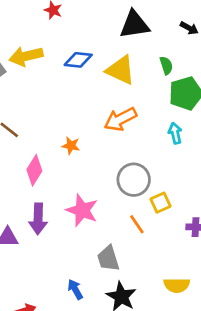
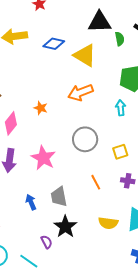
green semicircle: (166, 65) -> (120, 39), moved
yellow square: (160, 203) -> (120, 152), moved
orange line: (137, 224) -> (96, 182), moved
blue arrow: (75, 289) -> (31, 202), moved

